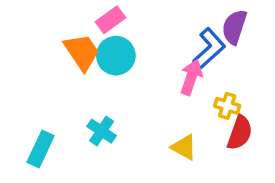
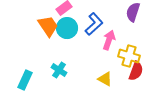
blue L-shape: (209, 48) -> (94, 24), moved
yellow cross: (227, 106) -> (129, 56), size x1.5

